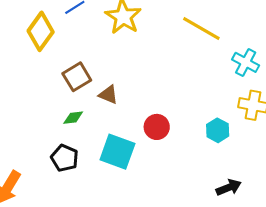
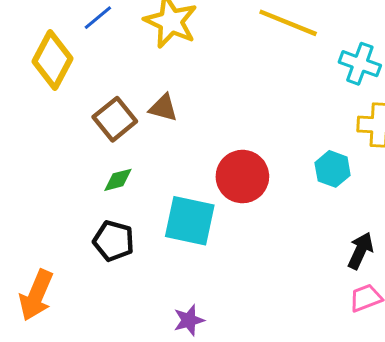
brown triangle: (108, 95) -> (163, 108), moved
red circle: (157, 127) -> (242, 177), size x1.4
black arrow: (229, 187) -> (360, 251), turned -35

